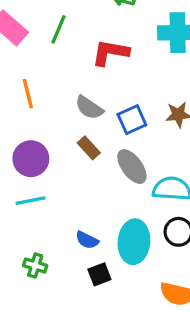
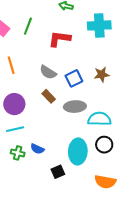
gray ellipse: (132, 167) -> (75, 107), turned -55
blue semicircle: (87, 240) -> (37, 149), moved
green cross: (35, 266) -> (18, 153), moved

